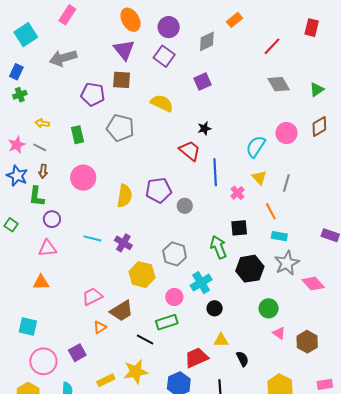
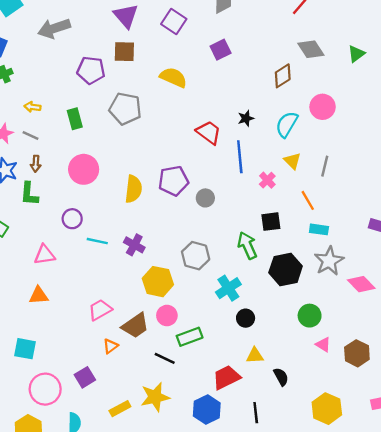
brown diamond: (319, 126) -> (283, 76), moved
black star: (204, 128) -> (246, 118), moved
purple circle: (52, 219) -> (72, 219), moved
pink circle: (174, 297) -> (167, 316), moved

